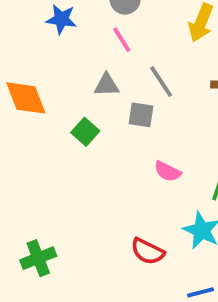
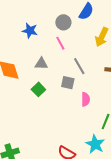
gray triangle: (107, 85) -> (41, 64), moved
pink semicircle: (168, 171) -> (86, 99), moved, turned -120

